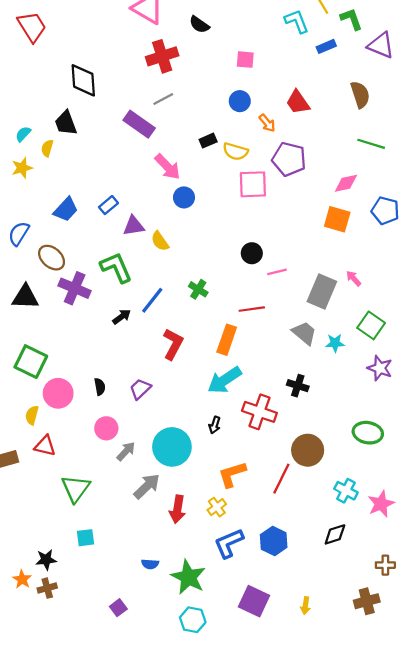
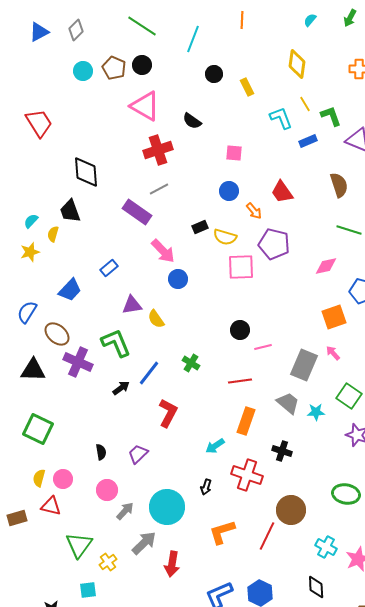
blue rectangle: (108, 205) -> (109, 268), moved
orange square: (337, 219) -> (334, 317), moved, turned -35
orange rectangle: (227, 340) -> (246, 421), moved
cyan arrow: (224, 380) -> (215, 446), size x0.6
pink circle: (58, 393) -> (63, 479), moved, size x0.7
yellow cross: (217, 507) -> (108, 562), moved
black diamond: (335, 534) -> (316, 587), turned -75

